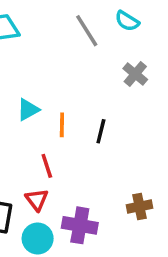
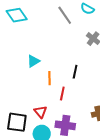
orange line: (62, 125) -> (49, 78), moved
red line: (47, 166) -> (62, 93), moved, turned 32

